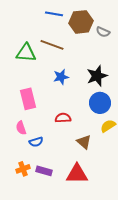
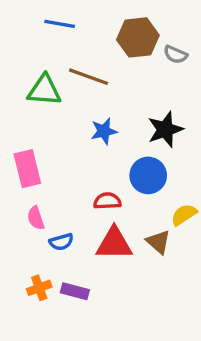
blue line: (54, 14) -> (60, 24), moved
pink rectangle: (28, 99) -> (27, 169), moved
blue circle: (100, 103) -> (148, 175), moved
brown triangle: (84, 142) -> (158, 242), moved
red triangle: (77, 174) -> (114, 244), moved

